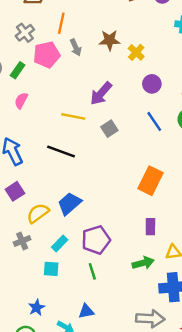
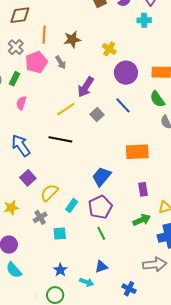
brown star: (110, 40) -> (72, 39), moved
gray arrow: (76, 47) -> (61, 62), moved
purple circle: (152, 84) -> (126, 73), size x1.5
yellow line: (73, 116) -> (66, 109), turned -36
blue line: (154, 121) -> (123, 105), moved
orange rectangle: (151, 181) -> (137, 152), turned 70
blue trapezoid: (69, 204) -> (102, 177), moved
cyan rectangle: (60, 243) -> (72, 205), moved
cyan square: (51, 269) -> (60, 234), moved

